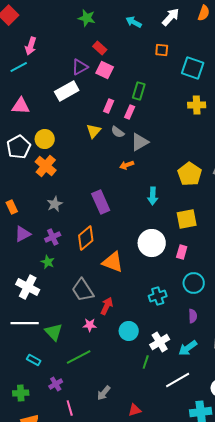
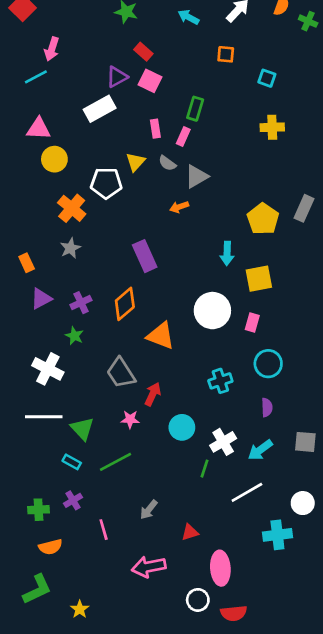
cyan square: (193, 68) -> (267, 78), size x0.6
pink rectangle: (109, 106) -> (155, 129), turned -32
yellow circle: (45, 139) -> (54, 159), moved
white pentagon: (19, 147) -> (106, 183), moved, turned 30
cyan arrow: (153, 196) -> (227, 253), moved
gray star: (55, 204) -> (70, 248), moved
cyan rectangle: (34, 360) -> (72, 462), moved
purple cross: (56, 384) -> (73, 500), moved

